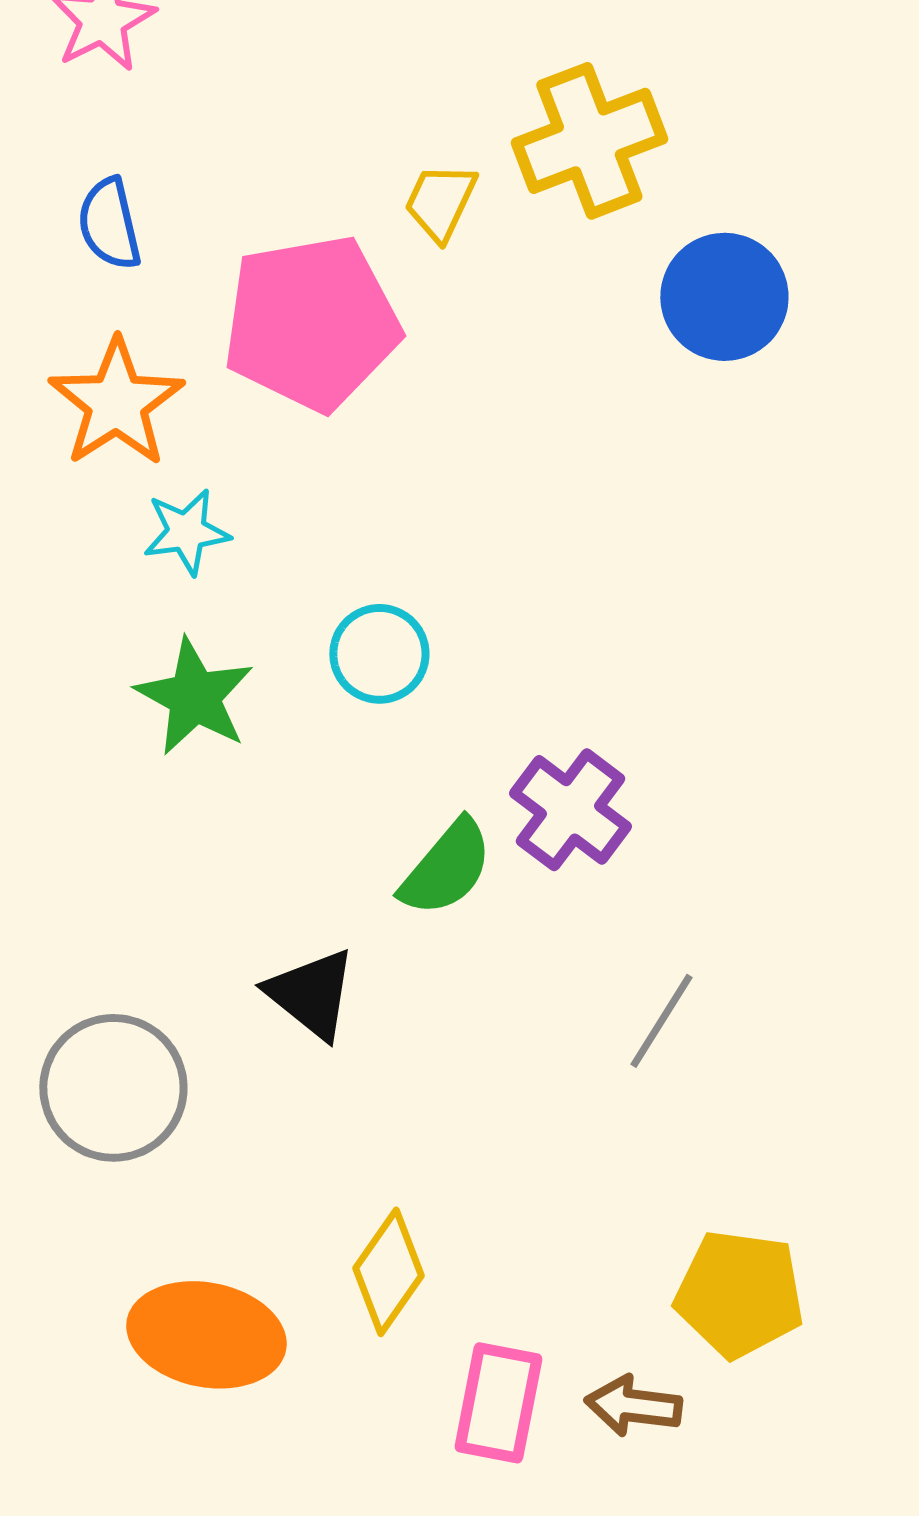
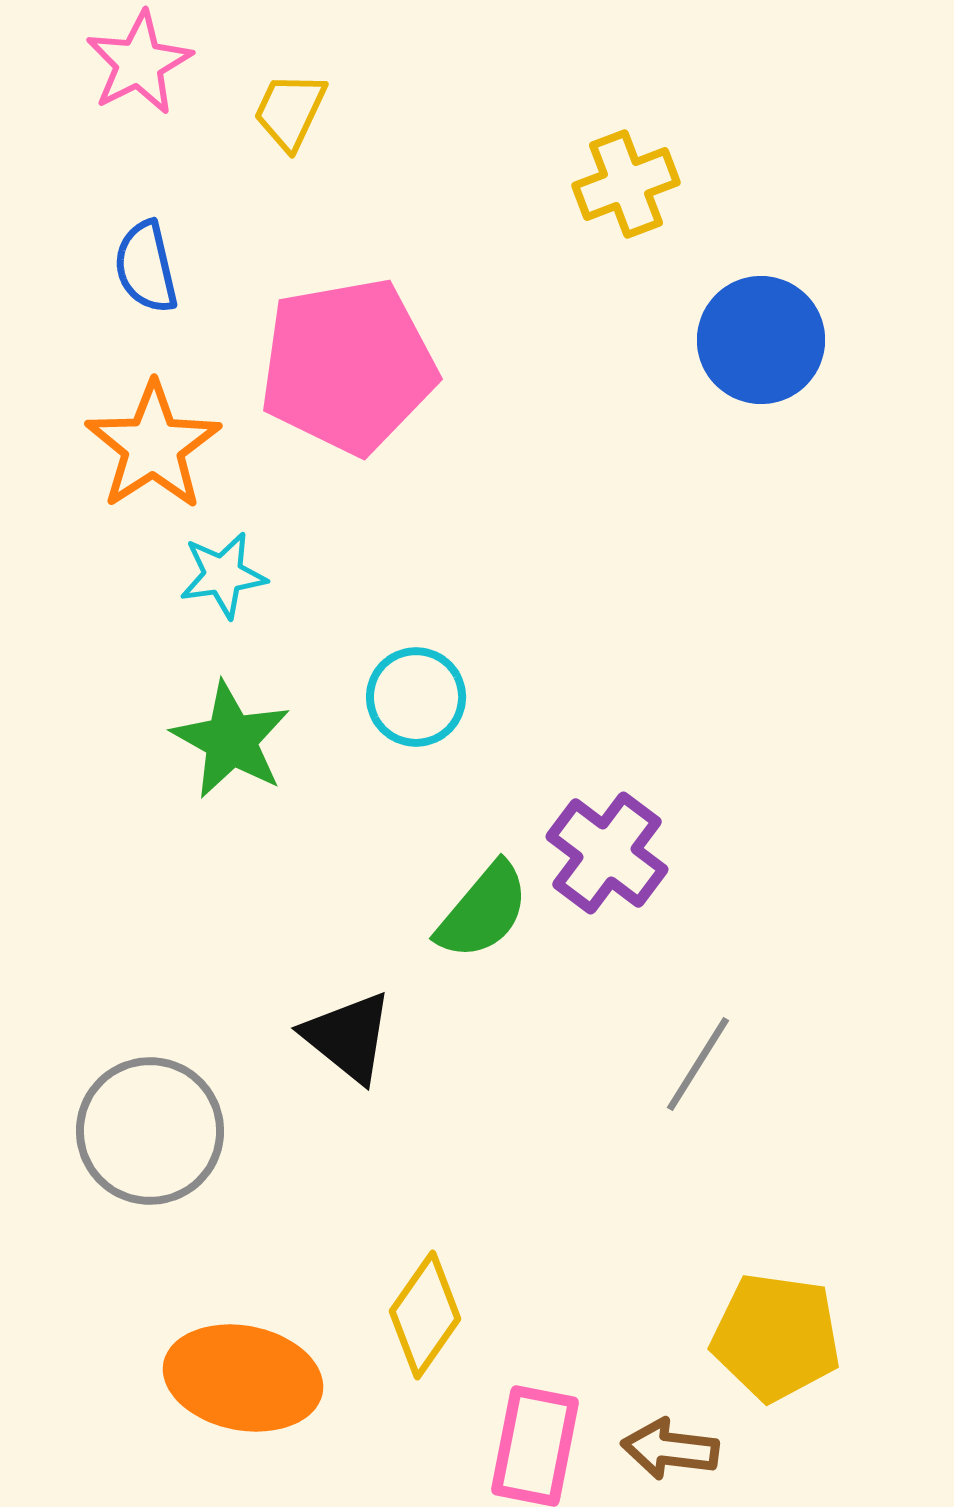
yellow cross: (589, 141) -> (626, 184), size x0.7
yellow trapezoid: (440, 202) -> (290, 111), moved

